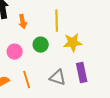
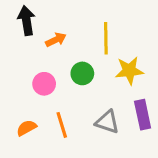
orange arrow: (23, 22) -> (56, 40), turned -104

